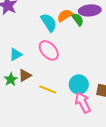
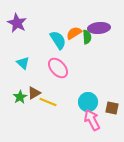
green semicircle: (78, 19) -> (87, 37), turned 32
cyan triangle: (16, 54) -> (23, 63), moved, turned -48
yellow line: (48, 89) -> (48, 102), moved

